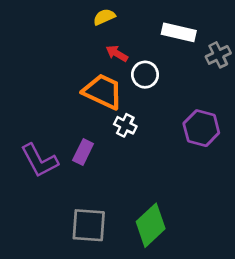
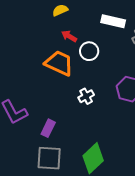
white cross: (125, 125) -> (86, 96), moved, turned 35
purple rectangle: (83, 152) -> (48, 128), moved

